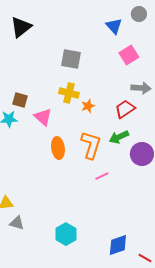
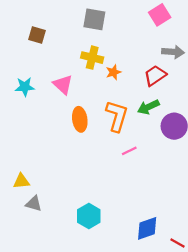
brown square: (20, 100) -> (37, 35), moved

